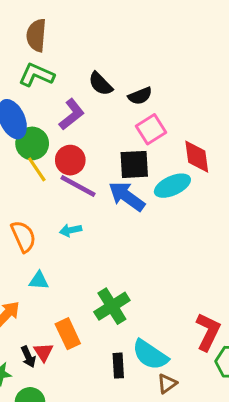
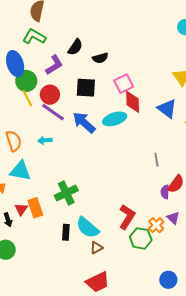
black semicircle: (100, 84) -> (75, 47), turned -108
pink square: (151, 129) -> (124, 84), moved
black square: (134, 164) -> (86, 88), moved
cyan triangle: (39, 281) -> (20, 171), size x1.6
red triangle: (44, 352) -> (21, 209), moved

